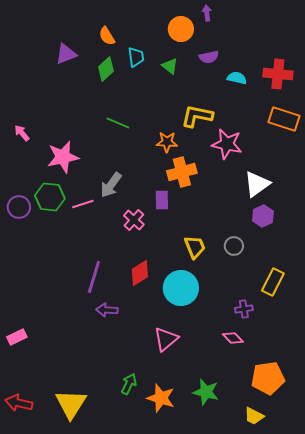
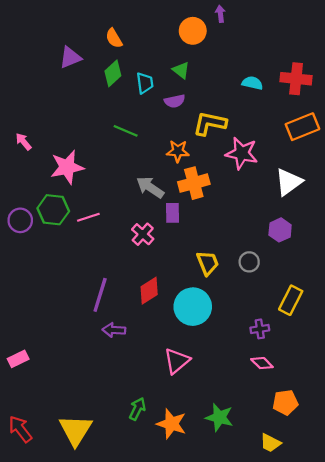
cyan trapezoid: (136, 57) -> (145, 83), moved
purple semicircle: (209, 57) -> (175, 101), moved
orange rectangle: (284, 119) -> (302, 127), turned -40
white triangle: (257, 184) -> (289, 182), moved
gray arrow: (111, 185) -> (150, 187), moved, turned 88
pink diamond: (233, 338) -> (262, 363), moved
orange pentagon: (268, 378) -> (285, 402), size x0.7
red arrow: (19, 403) -> (20, 429), turned 40

